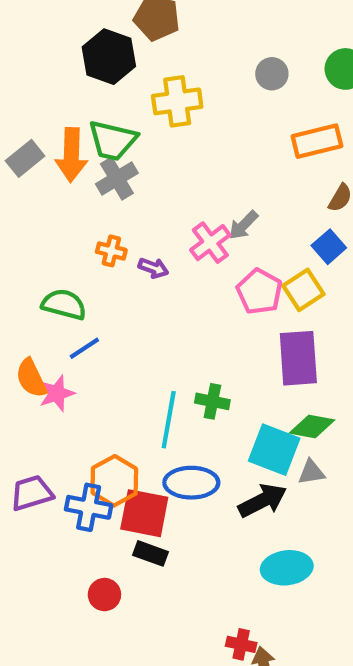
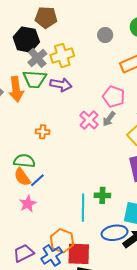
gray cross: (117, 178) -> (37, 58), moved
gray arrow: (243, 225) -> (109, 119), moved
purple arrow: (153, 268) -> (61, 85), moved, size x1.5
pink pentagon: (259, 292) -> (114, 97), moved
orange semicircle: (31, 378) -> (22, 177), moved
blue ellipse: (191, 483) -> (115, 233), moved
blue cross: (89, 507) -> (52, 255), turned -35

